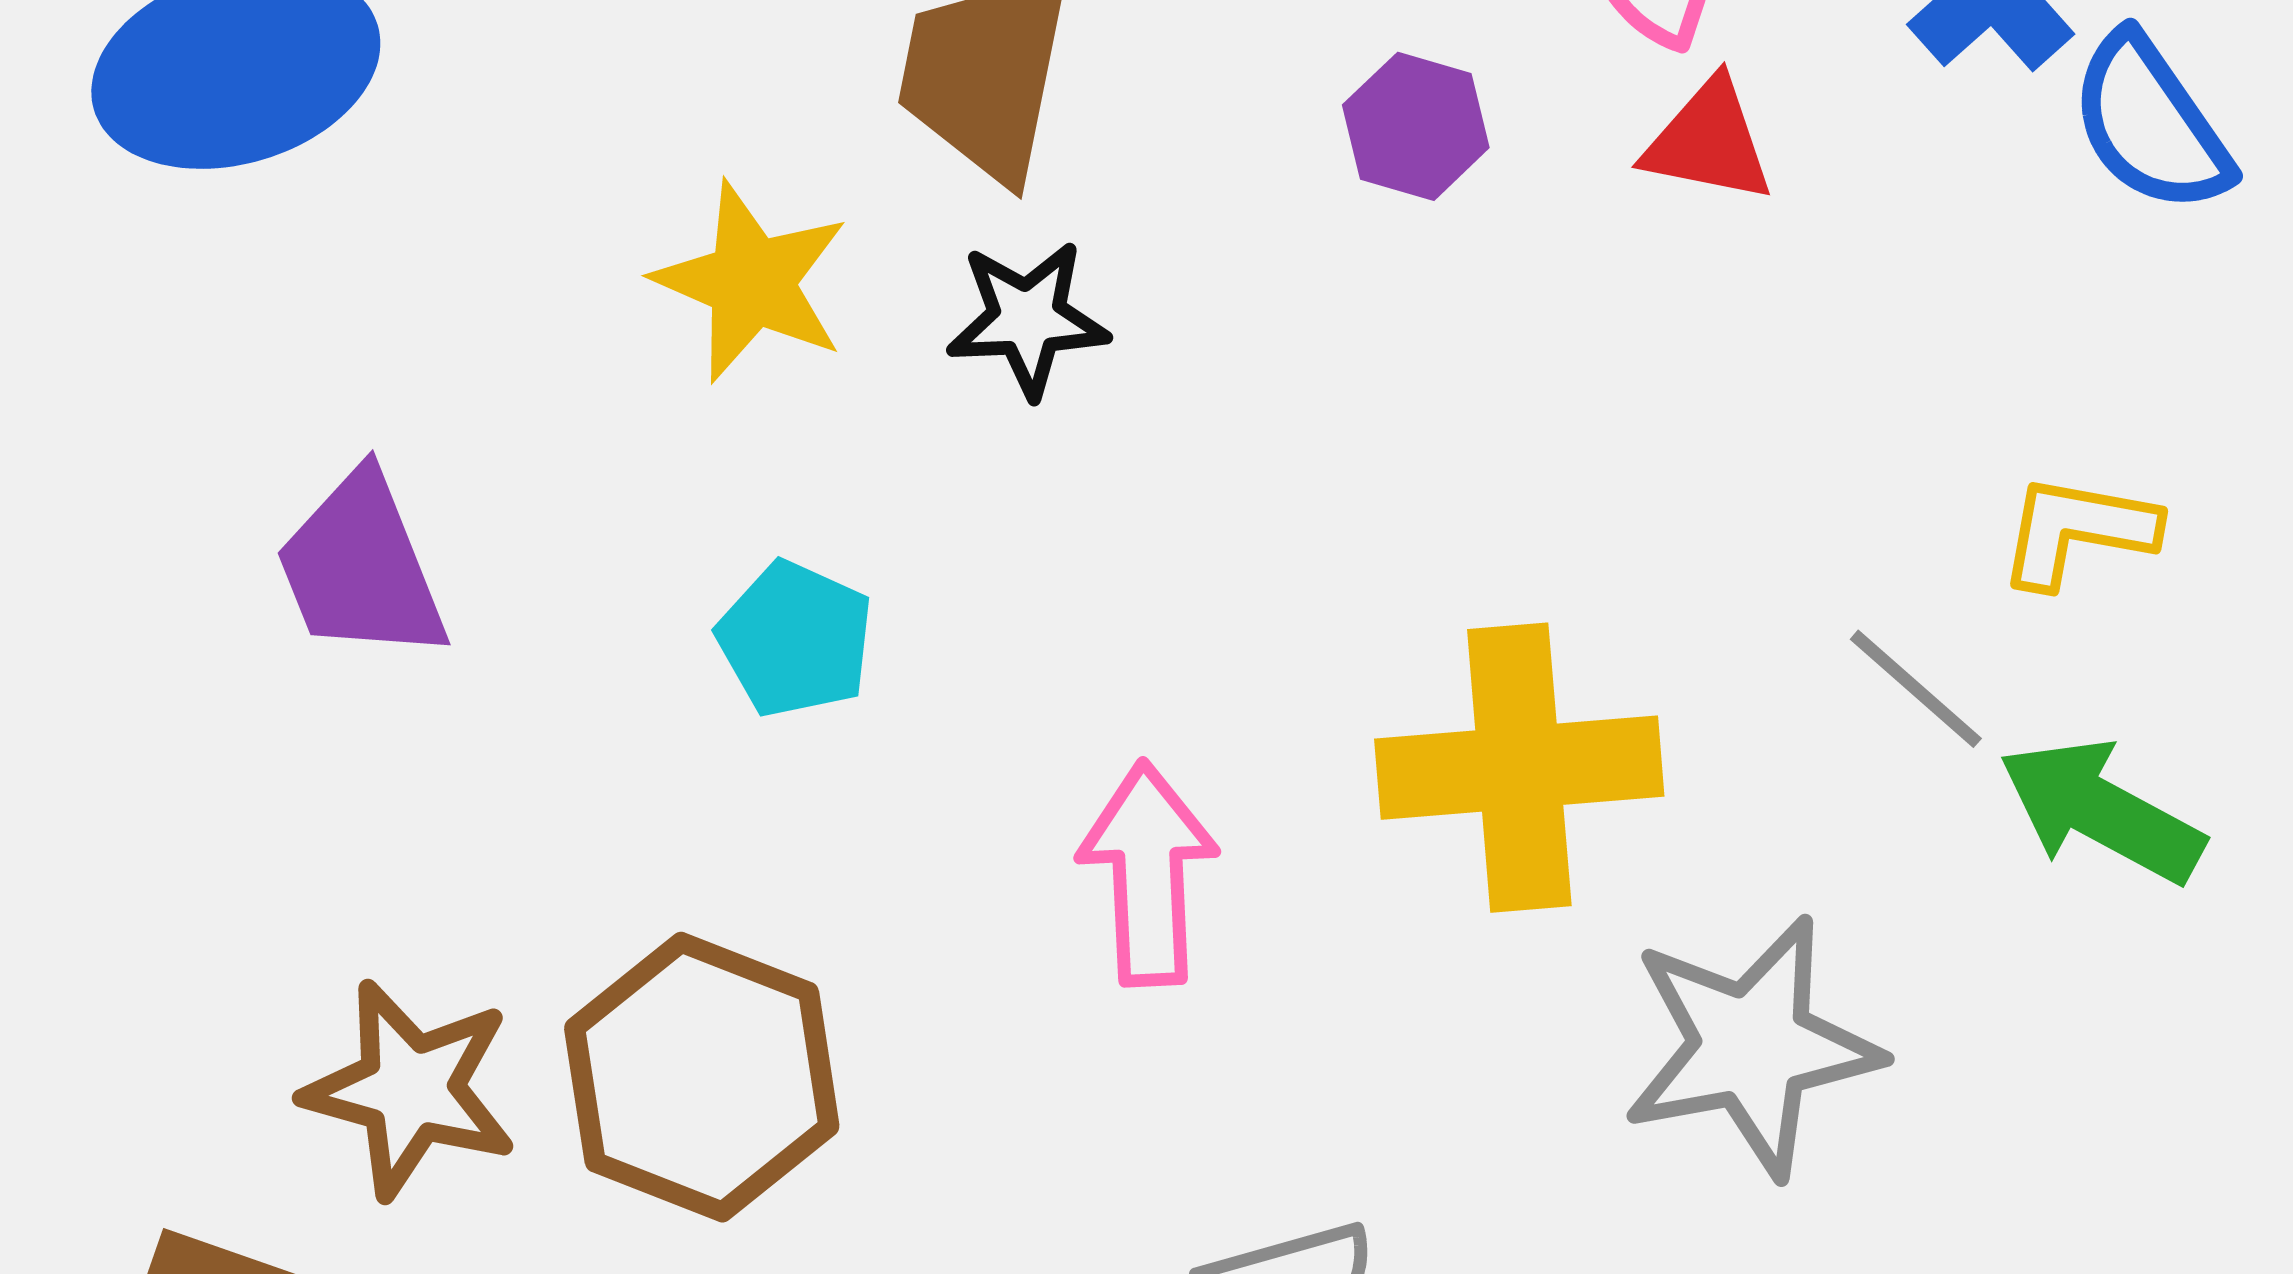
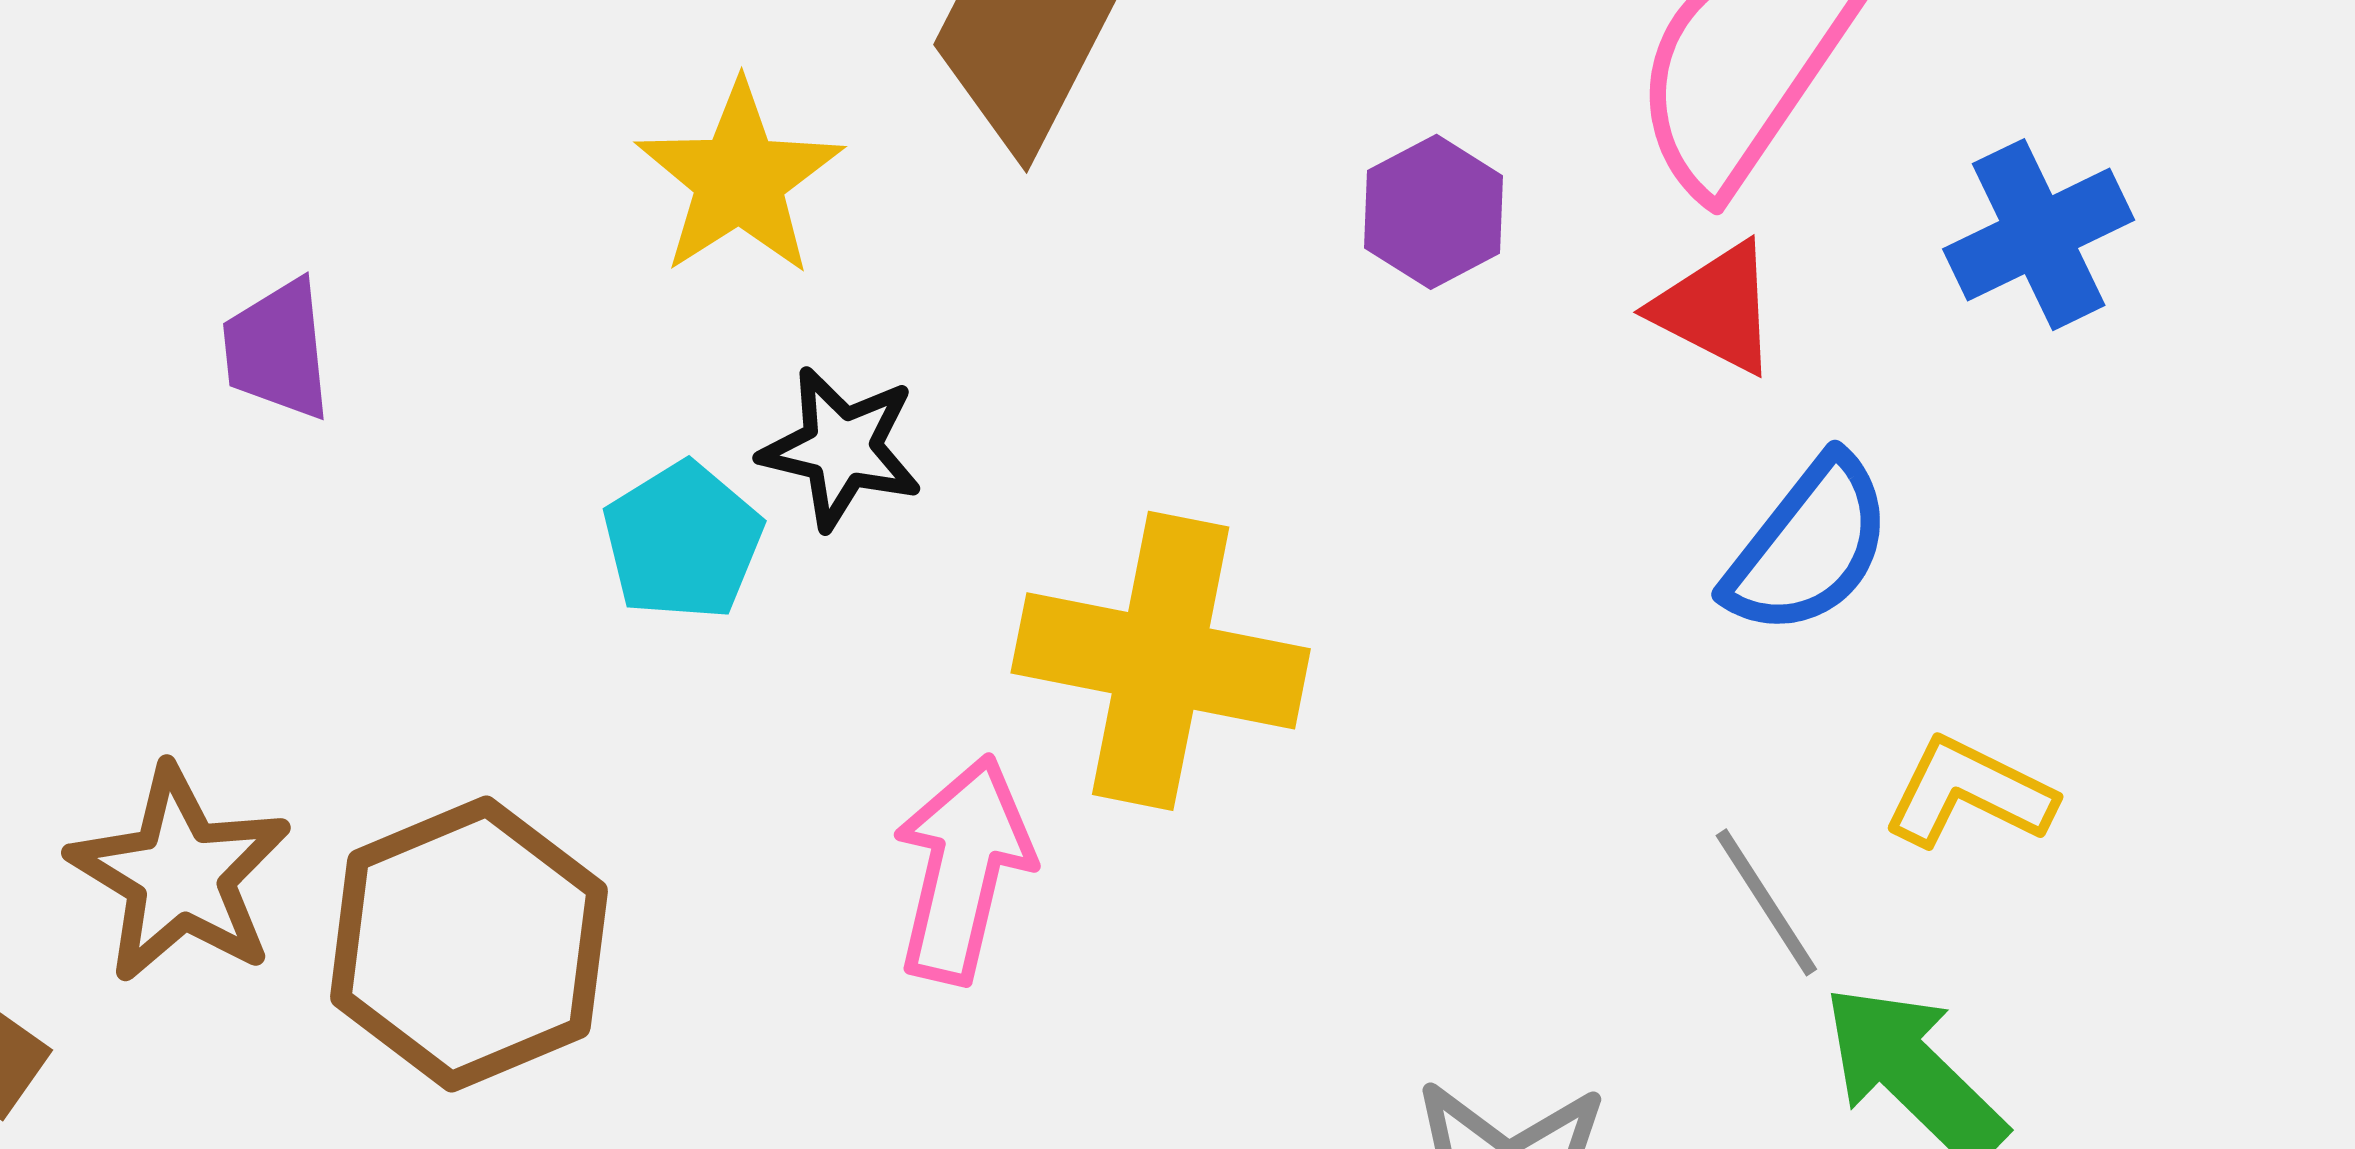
blue semicircle: (2150, 124) -> (1809, 546), moved, turned -123
black star: (1028, 319) -> (841, 448), moved
purple trapezoid: (361, 567) -> (277, 350), size x0.7
yellow cross: (1519, 768) -> (1161, 661), moved

